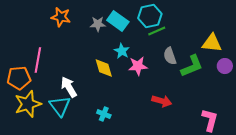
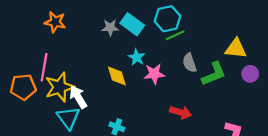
orange star: (61, 17) -> (55, 22), moved
yellow star: (28, 104) -> (60, 87), moved

